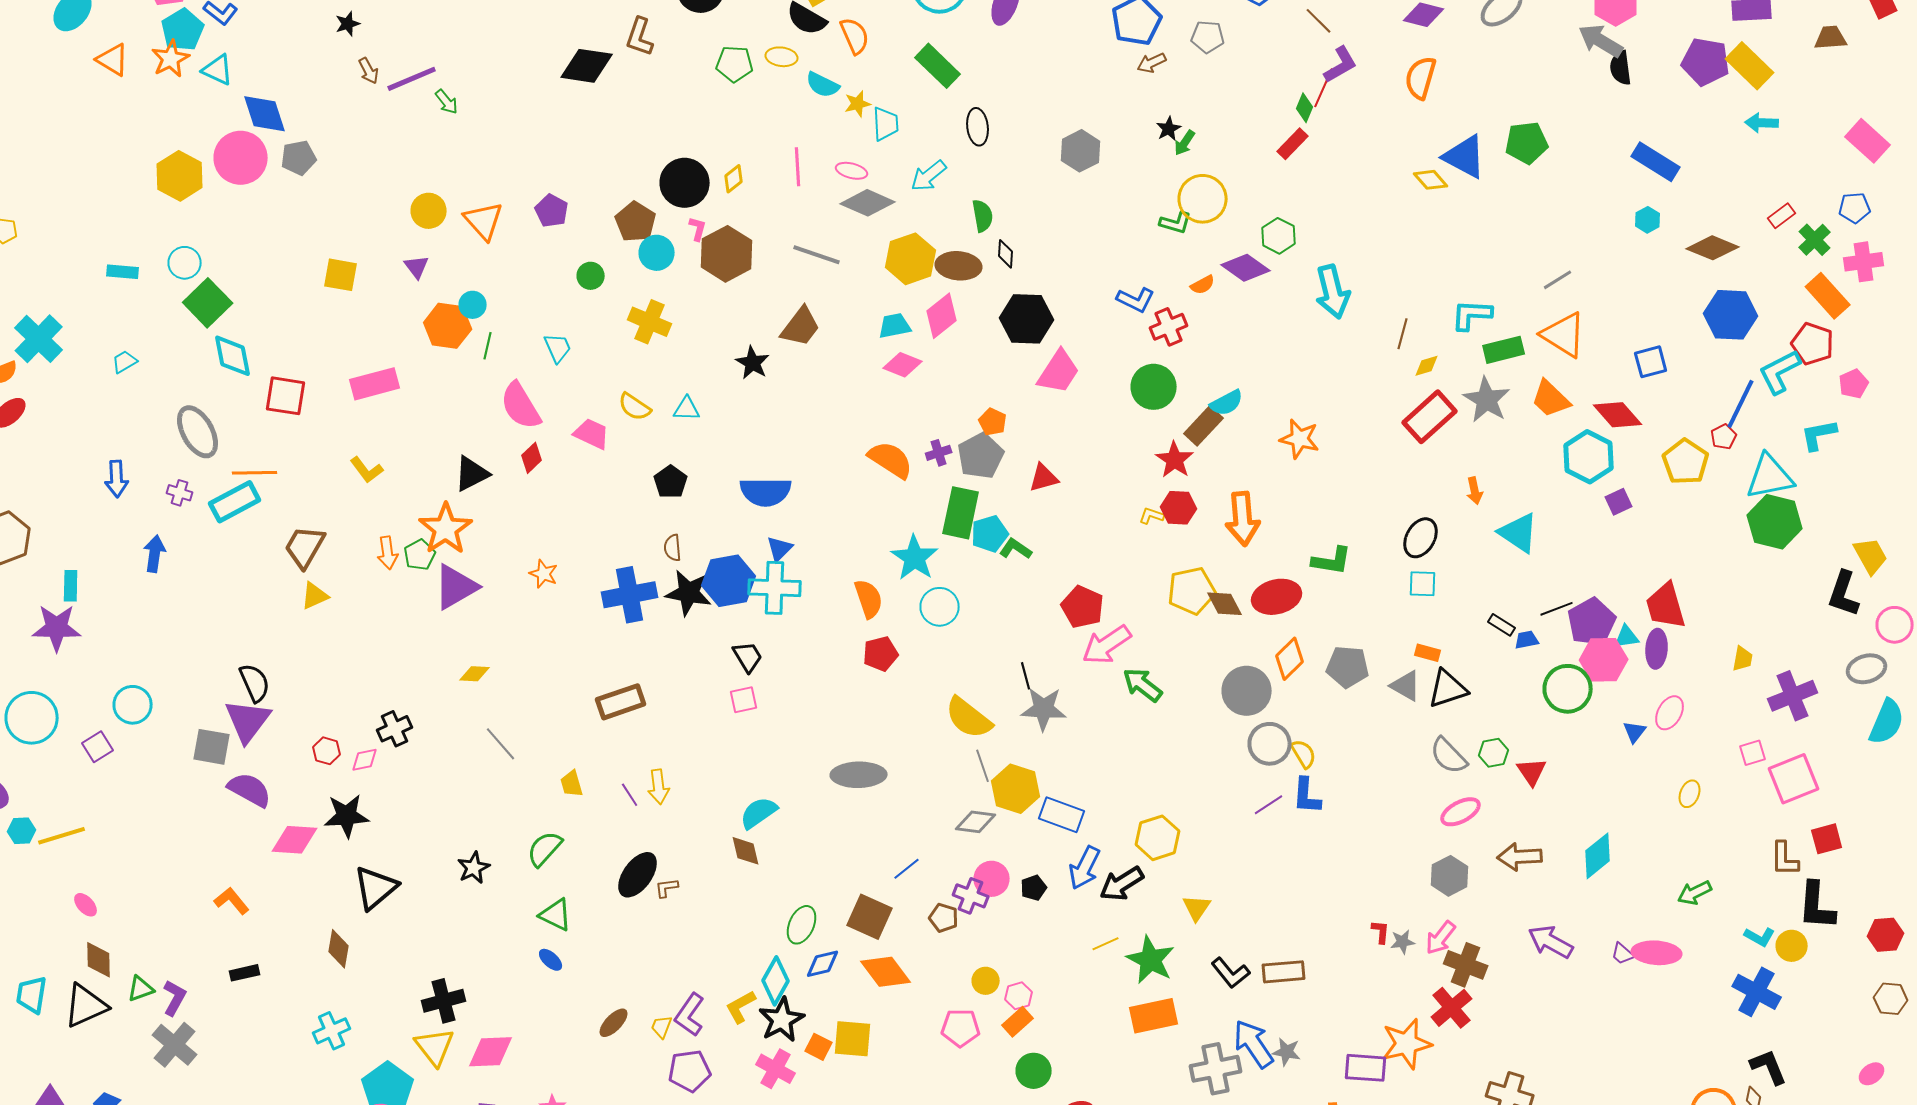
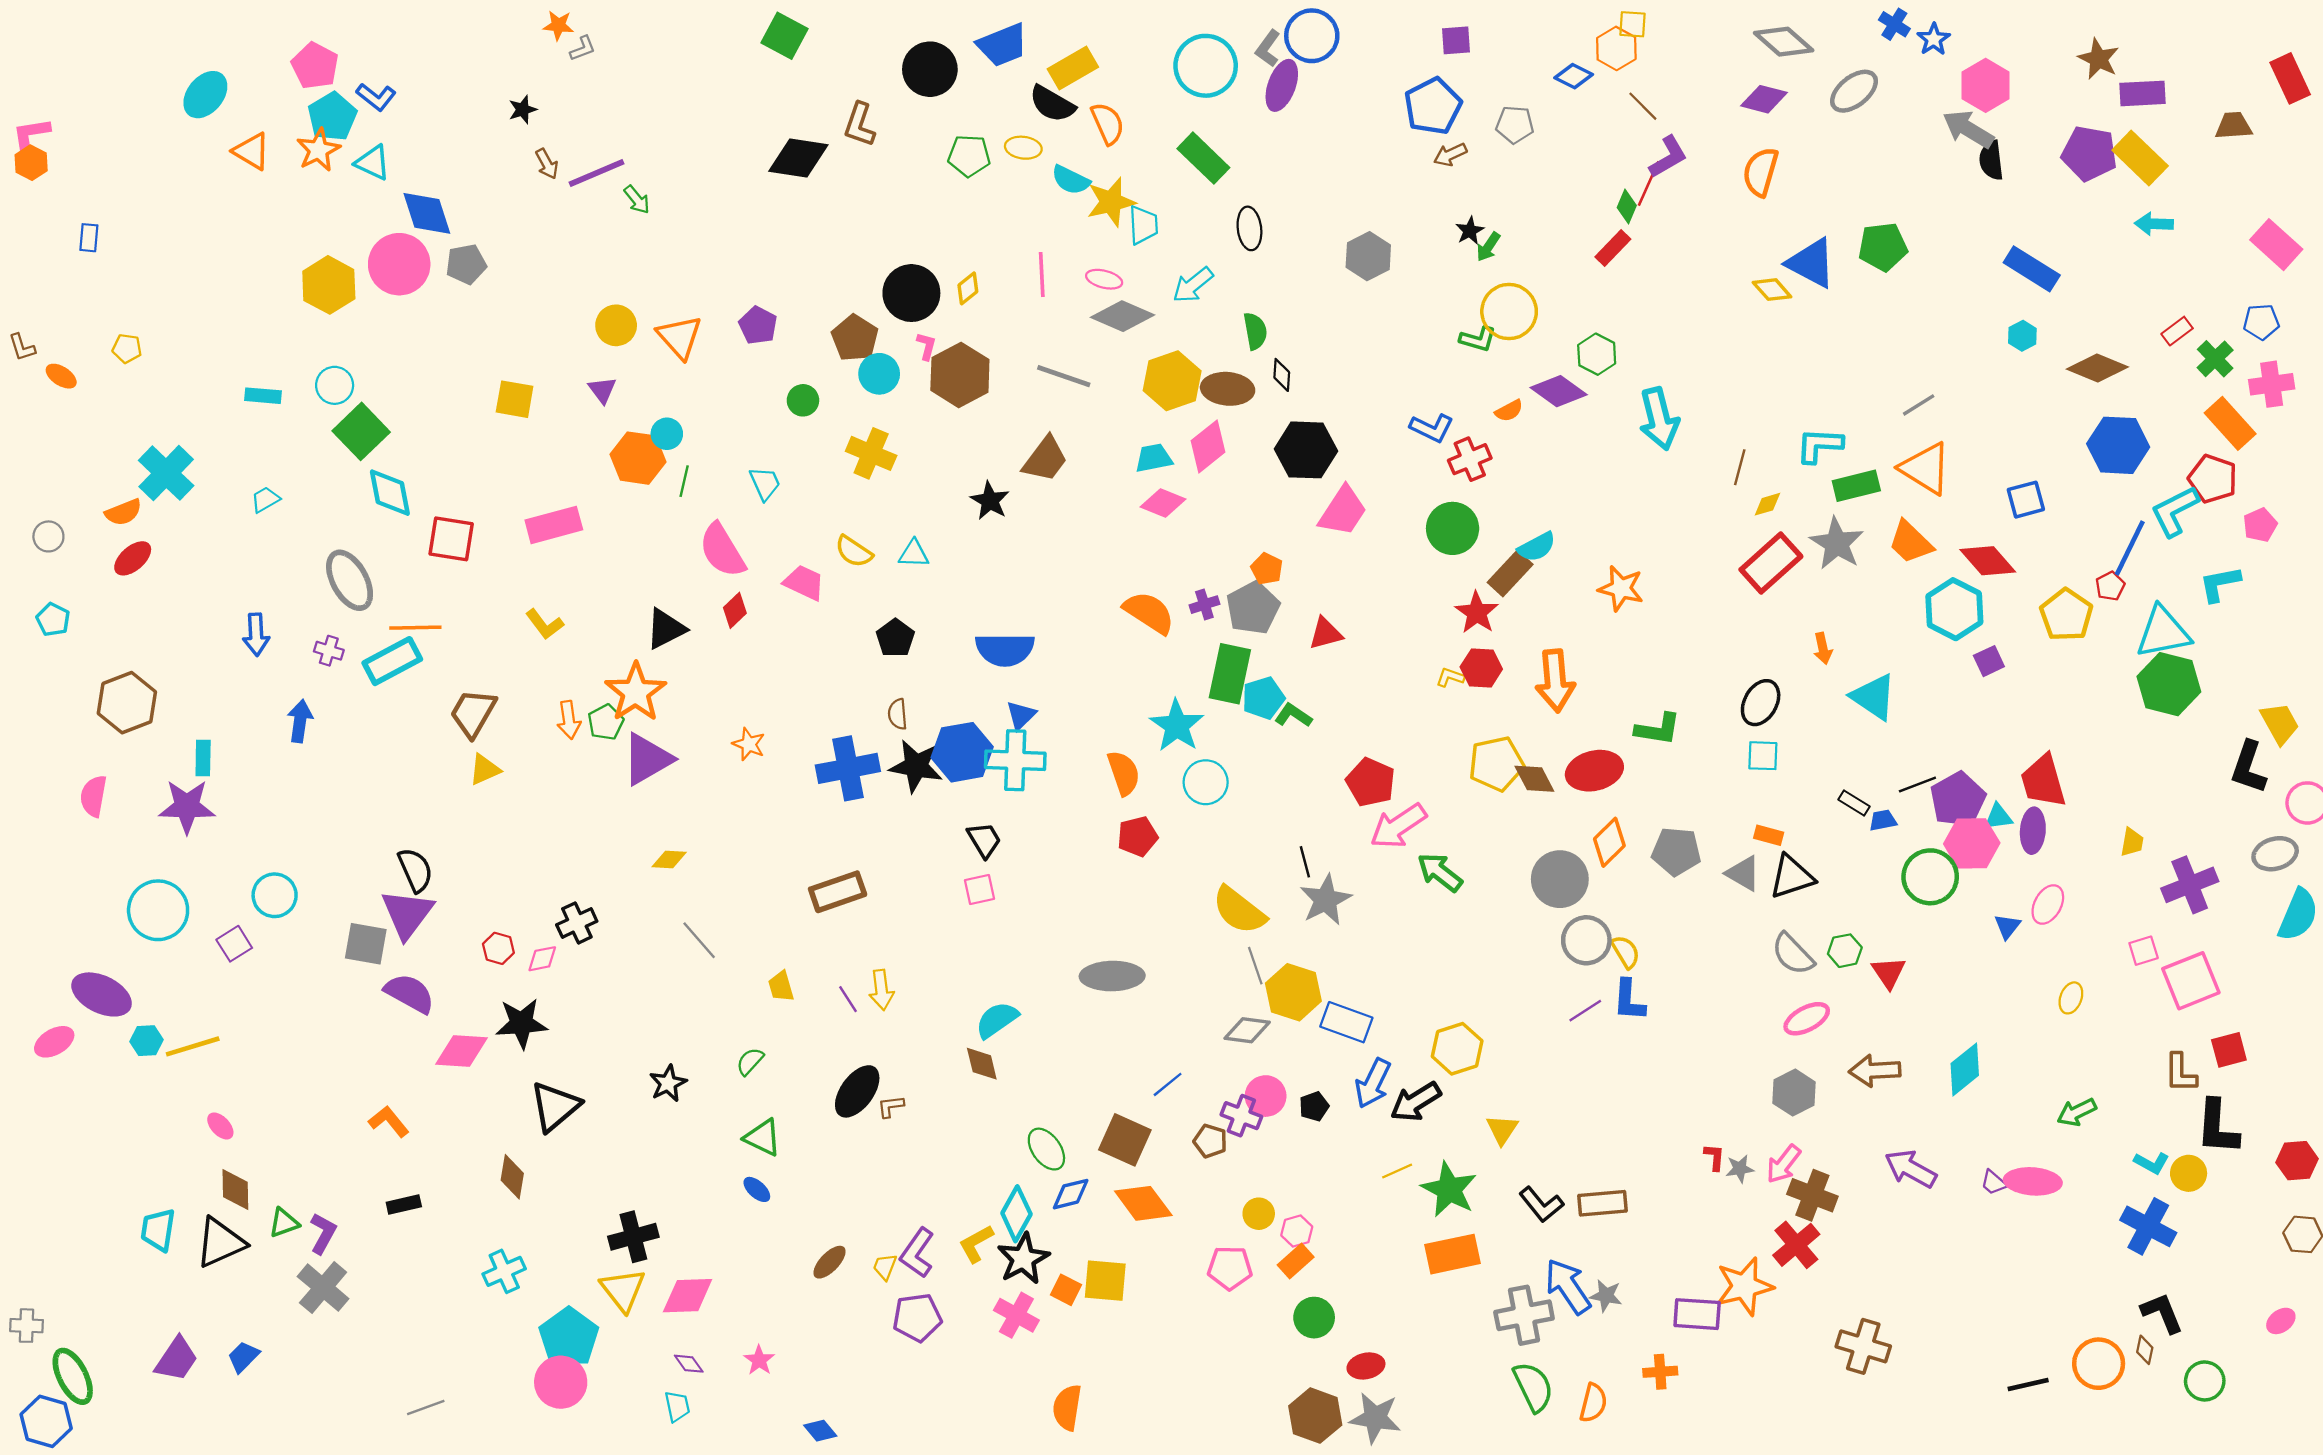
yellow star: (858, 104) -> (1111, 202), size x1.6
gray star: (1044, 709) -> (1326, 900), turned -30
green semicircle: (545, 849) -> (750, 1061), size x0.7
green ellipse: (802, 925) -> (1046, 1149), turned -60

